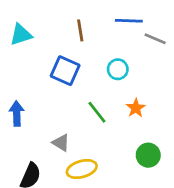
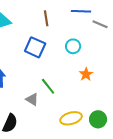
green line: (97, 112) -> (48, 86), moved
green circle: (148, 155) -> (98, 119), moved
yellow ellipse: (82, 169) -> (71, 118), moved

